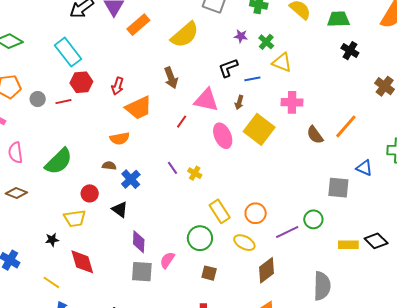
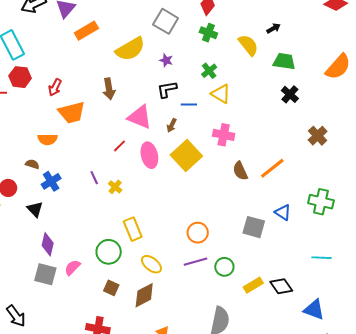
purple star: (241, 36) -> (166, 60), moved
red line: (182, 122) -> (119, 146), moved
orange circle: (256, 213) -> (198, 233), moved
green circle: (313, 219) -> (224, 267), moved
yellow rectangle: (348, 245) -> (253, 285), turned -42
brown diamond: (266, 270) -> (144, 295), moved

